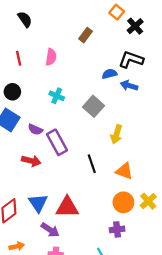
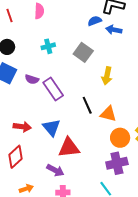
cyan cross: (57, 96) -> (48, 46), turned -32
red arrow: (31, 161) -> (22, 127), moved
orange triangle: (124, 171) -> (108, 114), moved
blue triangle: (38, 203) -> (51, 127), moved
purple cross: (117, 229) -> (117, 163), size x1.5

